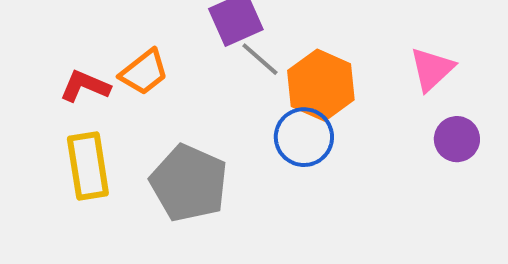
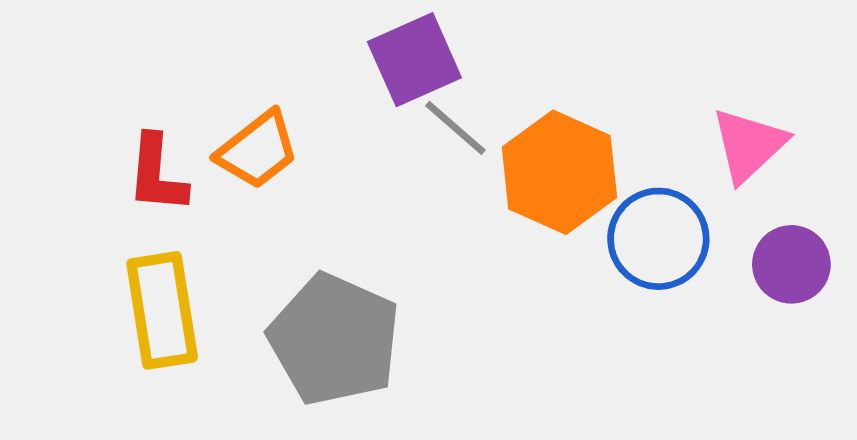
red L-shape: (85, 86) -> (157, 174), turned -108
blue circle: (304, 137) -> (658, 239), moved

